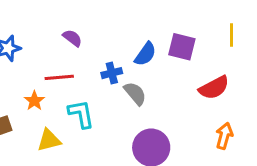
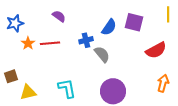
orange star: (34, 101) -> (28, 43), moved
cyan L-shape: (81, 114) -> (67, 88), moved
yellow triangle: (49, 140) -> (28, 92), moved

